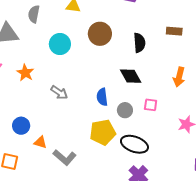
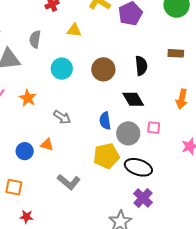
brown circle: (100, 34) -> (103, 69), moved
gray circle: (125, 110) -> (128, 133), size x1.5
orange triangle: (40, 142) -> (47, 145), moved

